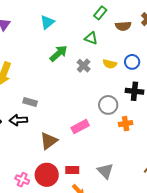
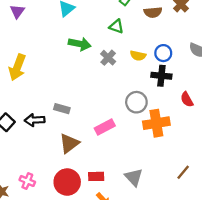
green arrow: (59, 53) -> (80, 44), turned 54
black cross: (134, 91) -> (161, 76), moved
gray rectangle: (30, 102) -> (62, 109), moved
orange cross: (126, 124) -> (156, 123), size x1.6
pink cross: (22, 180) -> (27, 181), moved

